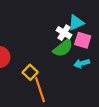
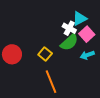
pink square: (83, 40) -> (87, 34), turned 35
yellow square: (30, 72) -> (45, 54), moved

